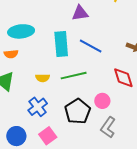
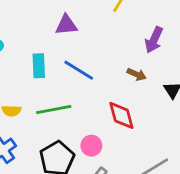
cyan rectangle: (61, 44) -> (39, 66), size x0.7

